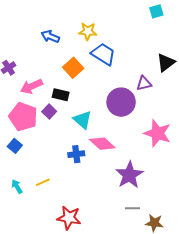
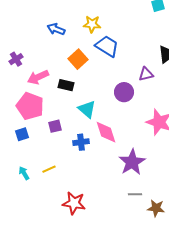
purple circle: (121, 102) -> (124, 92), size x0.7
purple square: (49, 111) -> (55, 126), moved, turned 32
pink diamond: (102, 144) -> (106, 132), turned 30
blue square: (15, 146) -> (22, 134), turned 32

